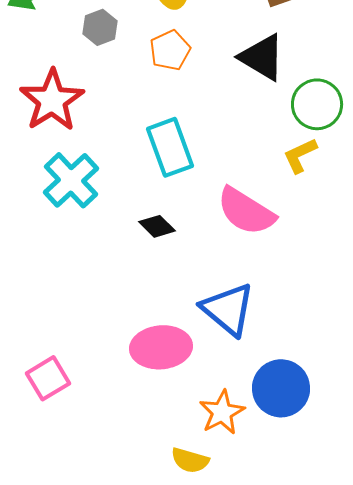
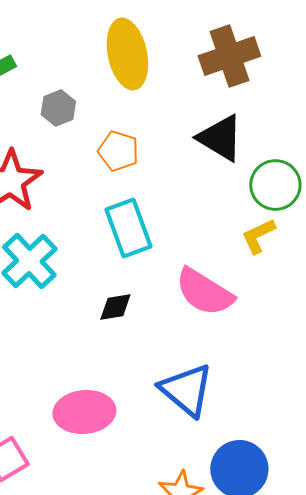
orange pentagon: (170, 50) -> (118, 151), moved, turned -30
black diamond: (157, 226) -> (115, 307), turned -54
pink ellipse: (161, 347) -> (84, 412), moved

